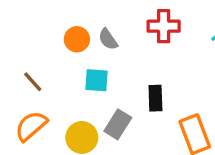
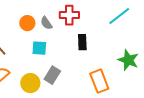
red cross: (164, 26) -> (69, 15), moved
black rectangle: (155, 98) -> (82, 42), moved

